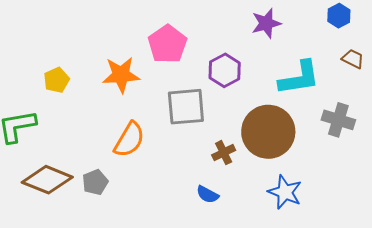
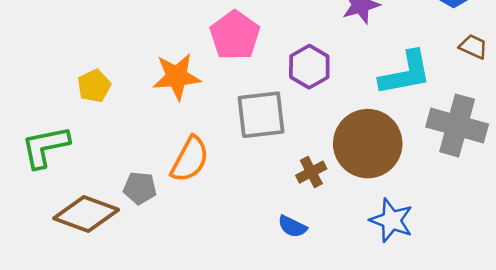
gray cross: (338, 120) -> (457, 126), size x1.4
gray pentagon: (95, 182) -> (140, 188), moved, turned 30

